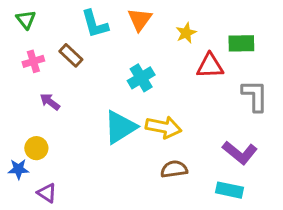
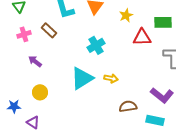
yellow arrow: (164, 127) -> (111, 78), size x0.6
yellow circle: (36, 148) -> (40, 92), moved
brown semicircle: (174, 169) -> (128, 106), moved

